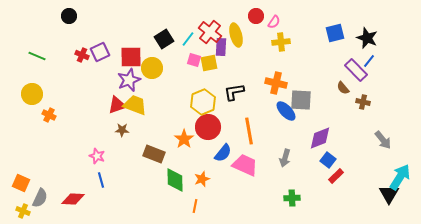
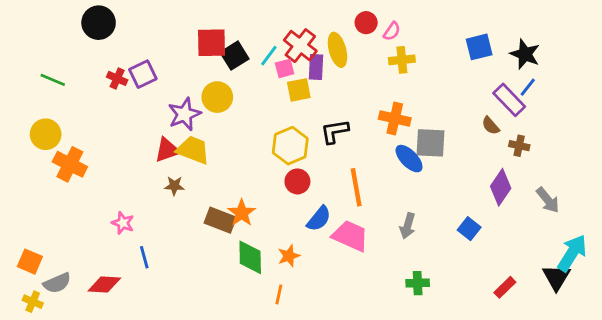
black circle: (69, 16) -> (99, 23), size x1.5
red square: (131, 57) -> (212, 43), moved
pink square: (194, 60) -> (285, 68), moved, turned -32
orange cross: (49, 115) -> (70, 164), size x1.6
red circle: (208, 127) -> (297, 181), size x0.7
purple diamond: (320, 138) -> (501, 187), moved, turned -35
orange star: (184, 139) -> (242, 213), moved
pink star: (97, 156) -> (123, 223), moved
red rectangle: (336, 176) -> (505, 287), moved
gray semicircle: (40, 198) -> (57, 283), turned 42

